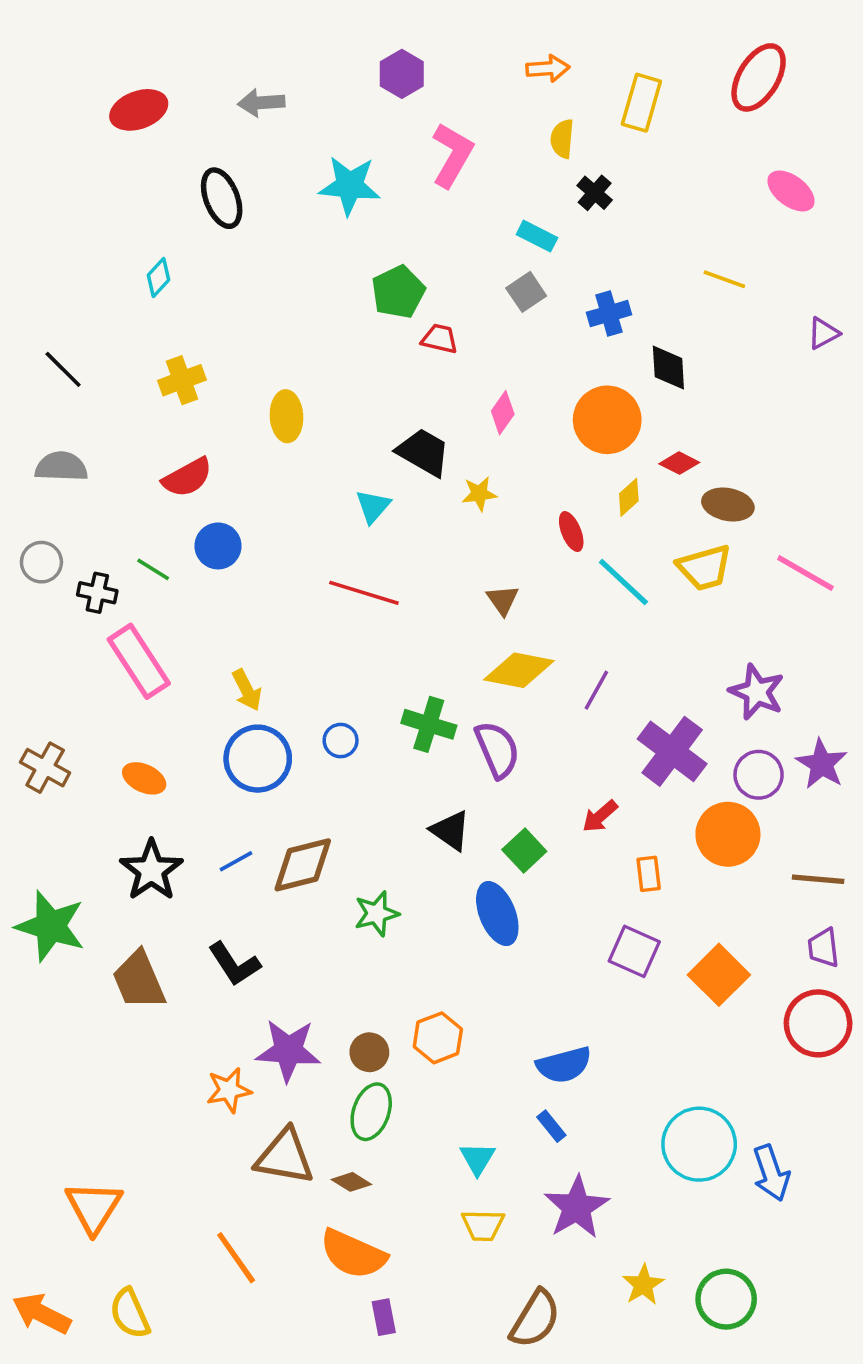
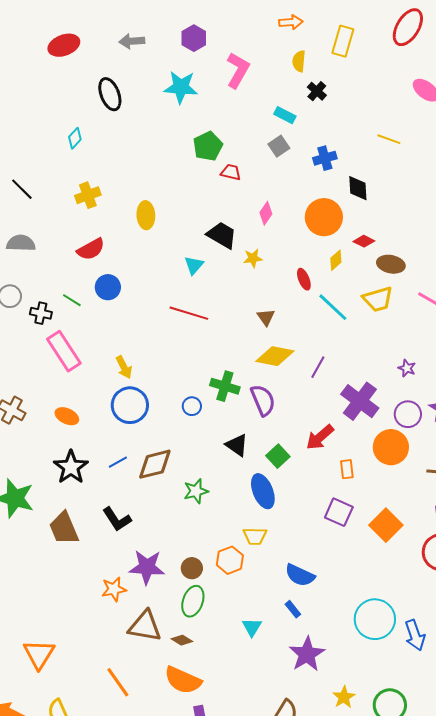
purple hexagon: (402, 74) -> (194, 38), moved
purple star: (757, 692) -> (407, 368), size x0.6
blue circle: (341, 741) -> (192, 406), moved
red arrow: (600, 816) -> (320, 437), size x1.4
blue semicircle: (564, 1065) -> (300, 575), turned 40
yellow trapezoid: (483, 1225) -> (255, 536), moved

